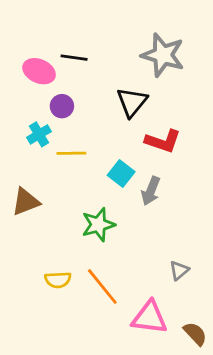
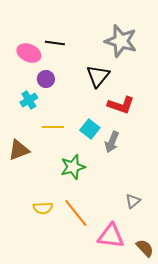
yellow line: (71, 153) -> (53, 127), moved

